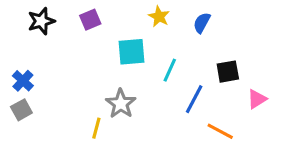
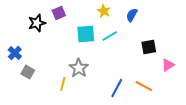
black star: (41, 21) -> (37, 23), moved
cyan line: (170, 70) -> (110, 36), moved, turned 35
blue line: (194, 99) -> (117, 88), moved
gray square: (21, 110) -> (28, 72), moved, turned -32

